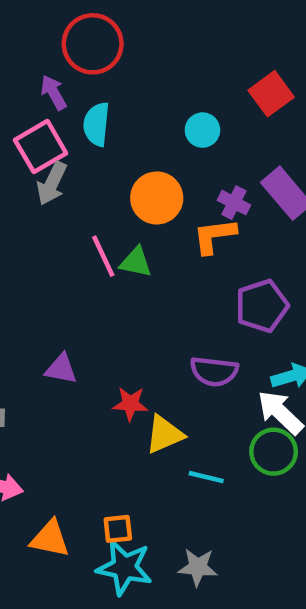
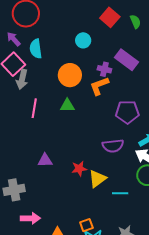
pink line: (103, 256) -> (34, 108), moved, turned 48
purple pentagon: (262, 306) -> (127, 112), turned 30

